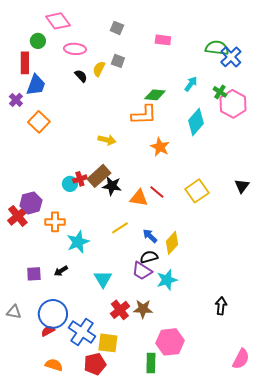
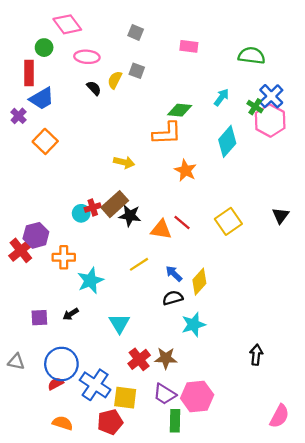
blue cross: (231, 57) -> (271, 96), moved
blue trapezoid: (36, 85) -> (42, 99), turned 40
purple trapezoid: (142, 271) -> (165, 394), moved

